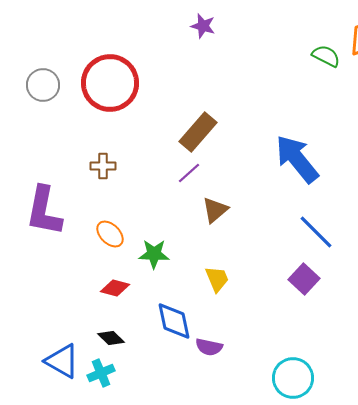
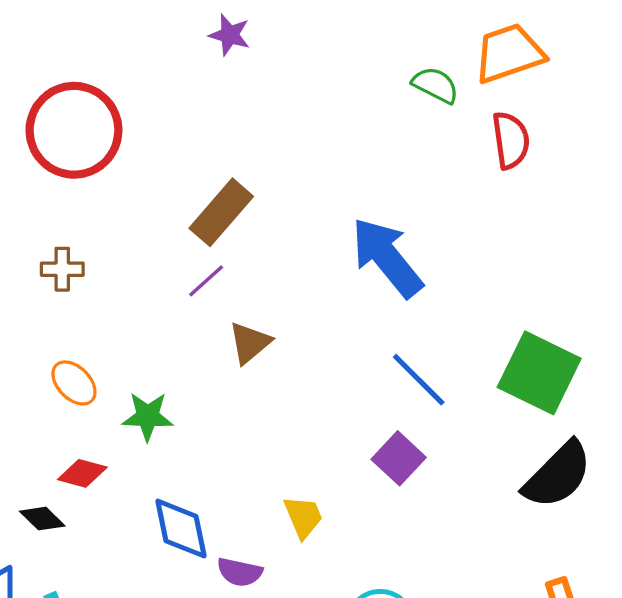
yellow trapezoid: (217, 279) -> (303, 517), moved
black diamond: (111, 338) -> (42, 519), moved

